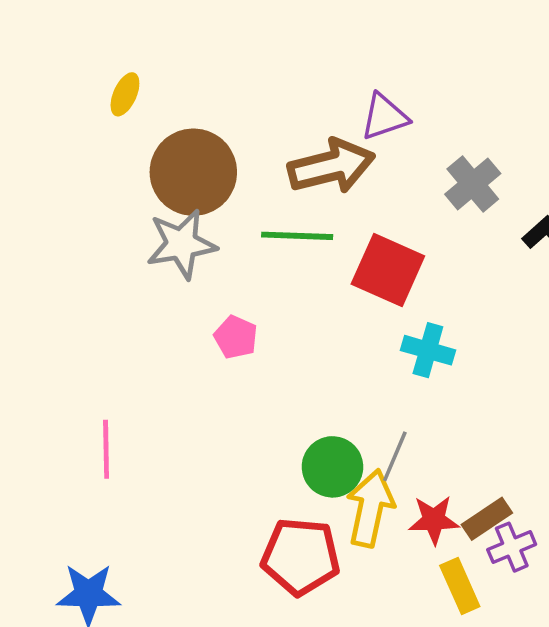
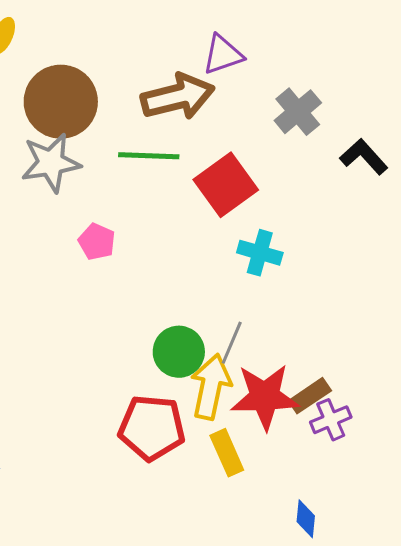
red square: (388, 270) -> (226, 185), turned 30
red star: (434, 520) -> (265, 397), size x1.6
yellow rectangle: (460, 586) -> (227, 453), moved

